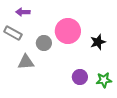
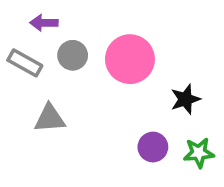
black star: (98, 42) -> (185, 99), moved
gray circle: (44, 43) -> (73, 55), moved

